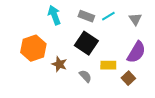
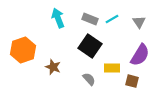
orange hexagon: (33, 48) -> (23, 50), moved
brown star: (59, 64) -> (53, 67), moved
brown square: (128, 78) -> (132, 81), turned -32

